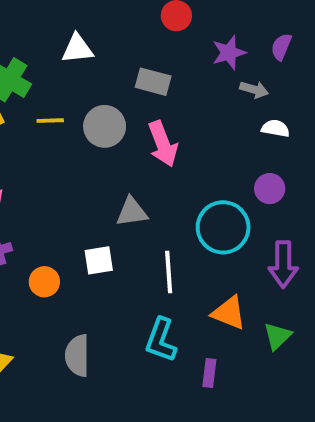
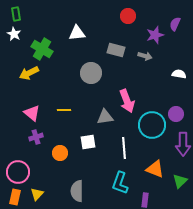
purple semicircle: (281, 47) -> (175, 24), moved
gray arrow: (254, 89) -> (145, 56), moved
yellow line: (50, 121) -> (64, 110), moved
pink arrow: (163, 144) -> (127, 101), moved
purple circle: (270, 189) -> (176, 114), moved

